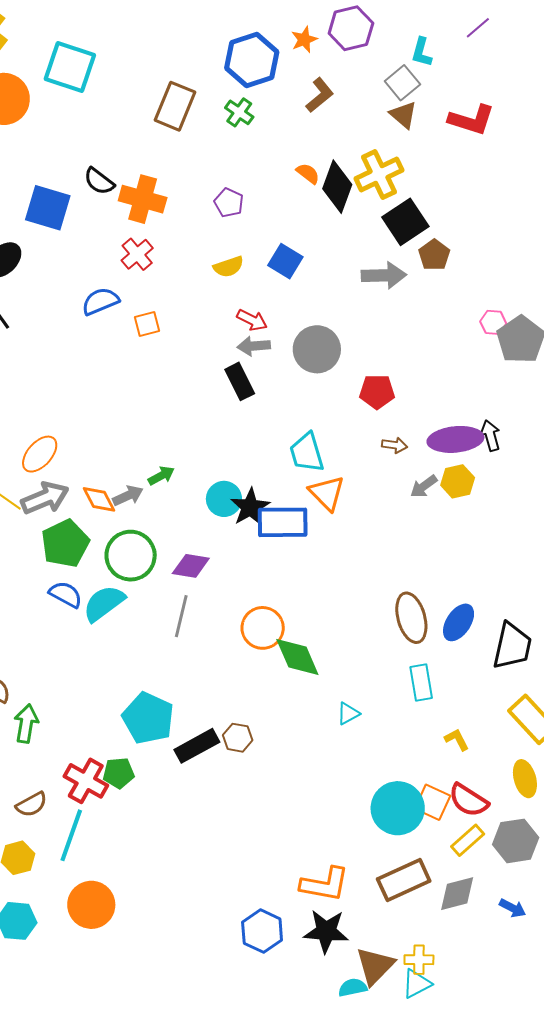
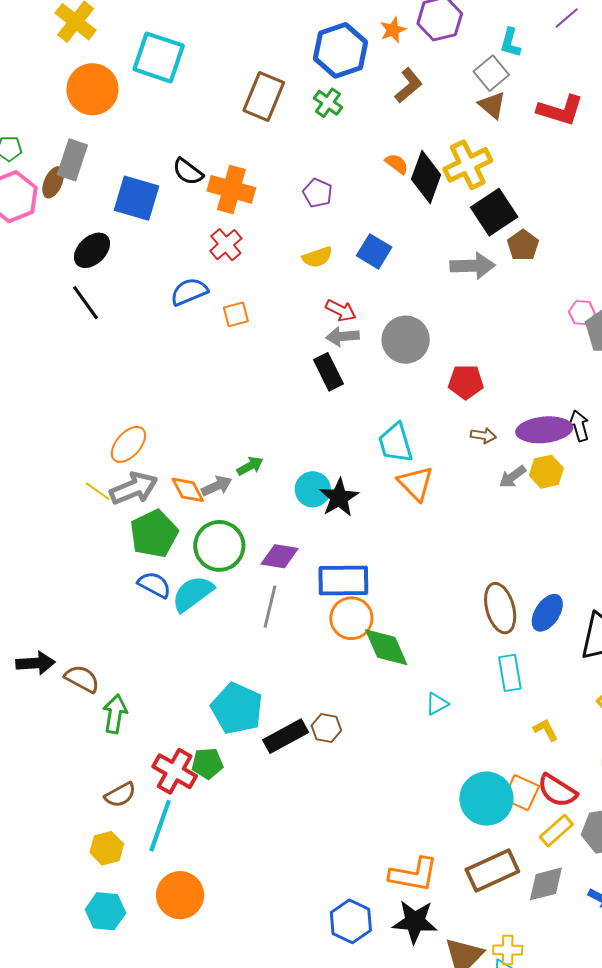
blue rectangle: (283, 522) -> (343, 580), moved

